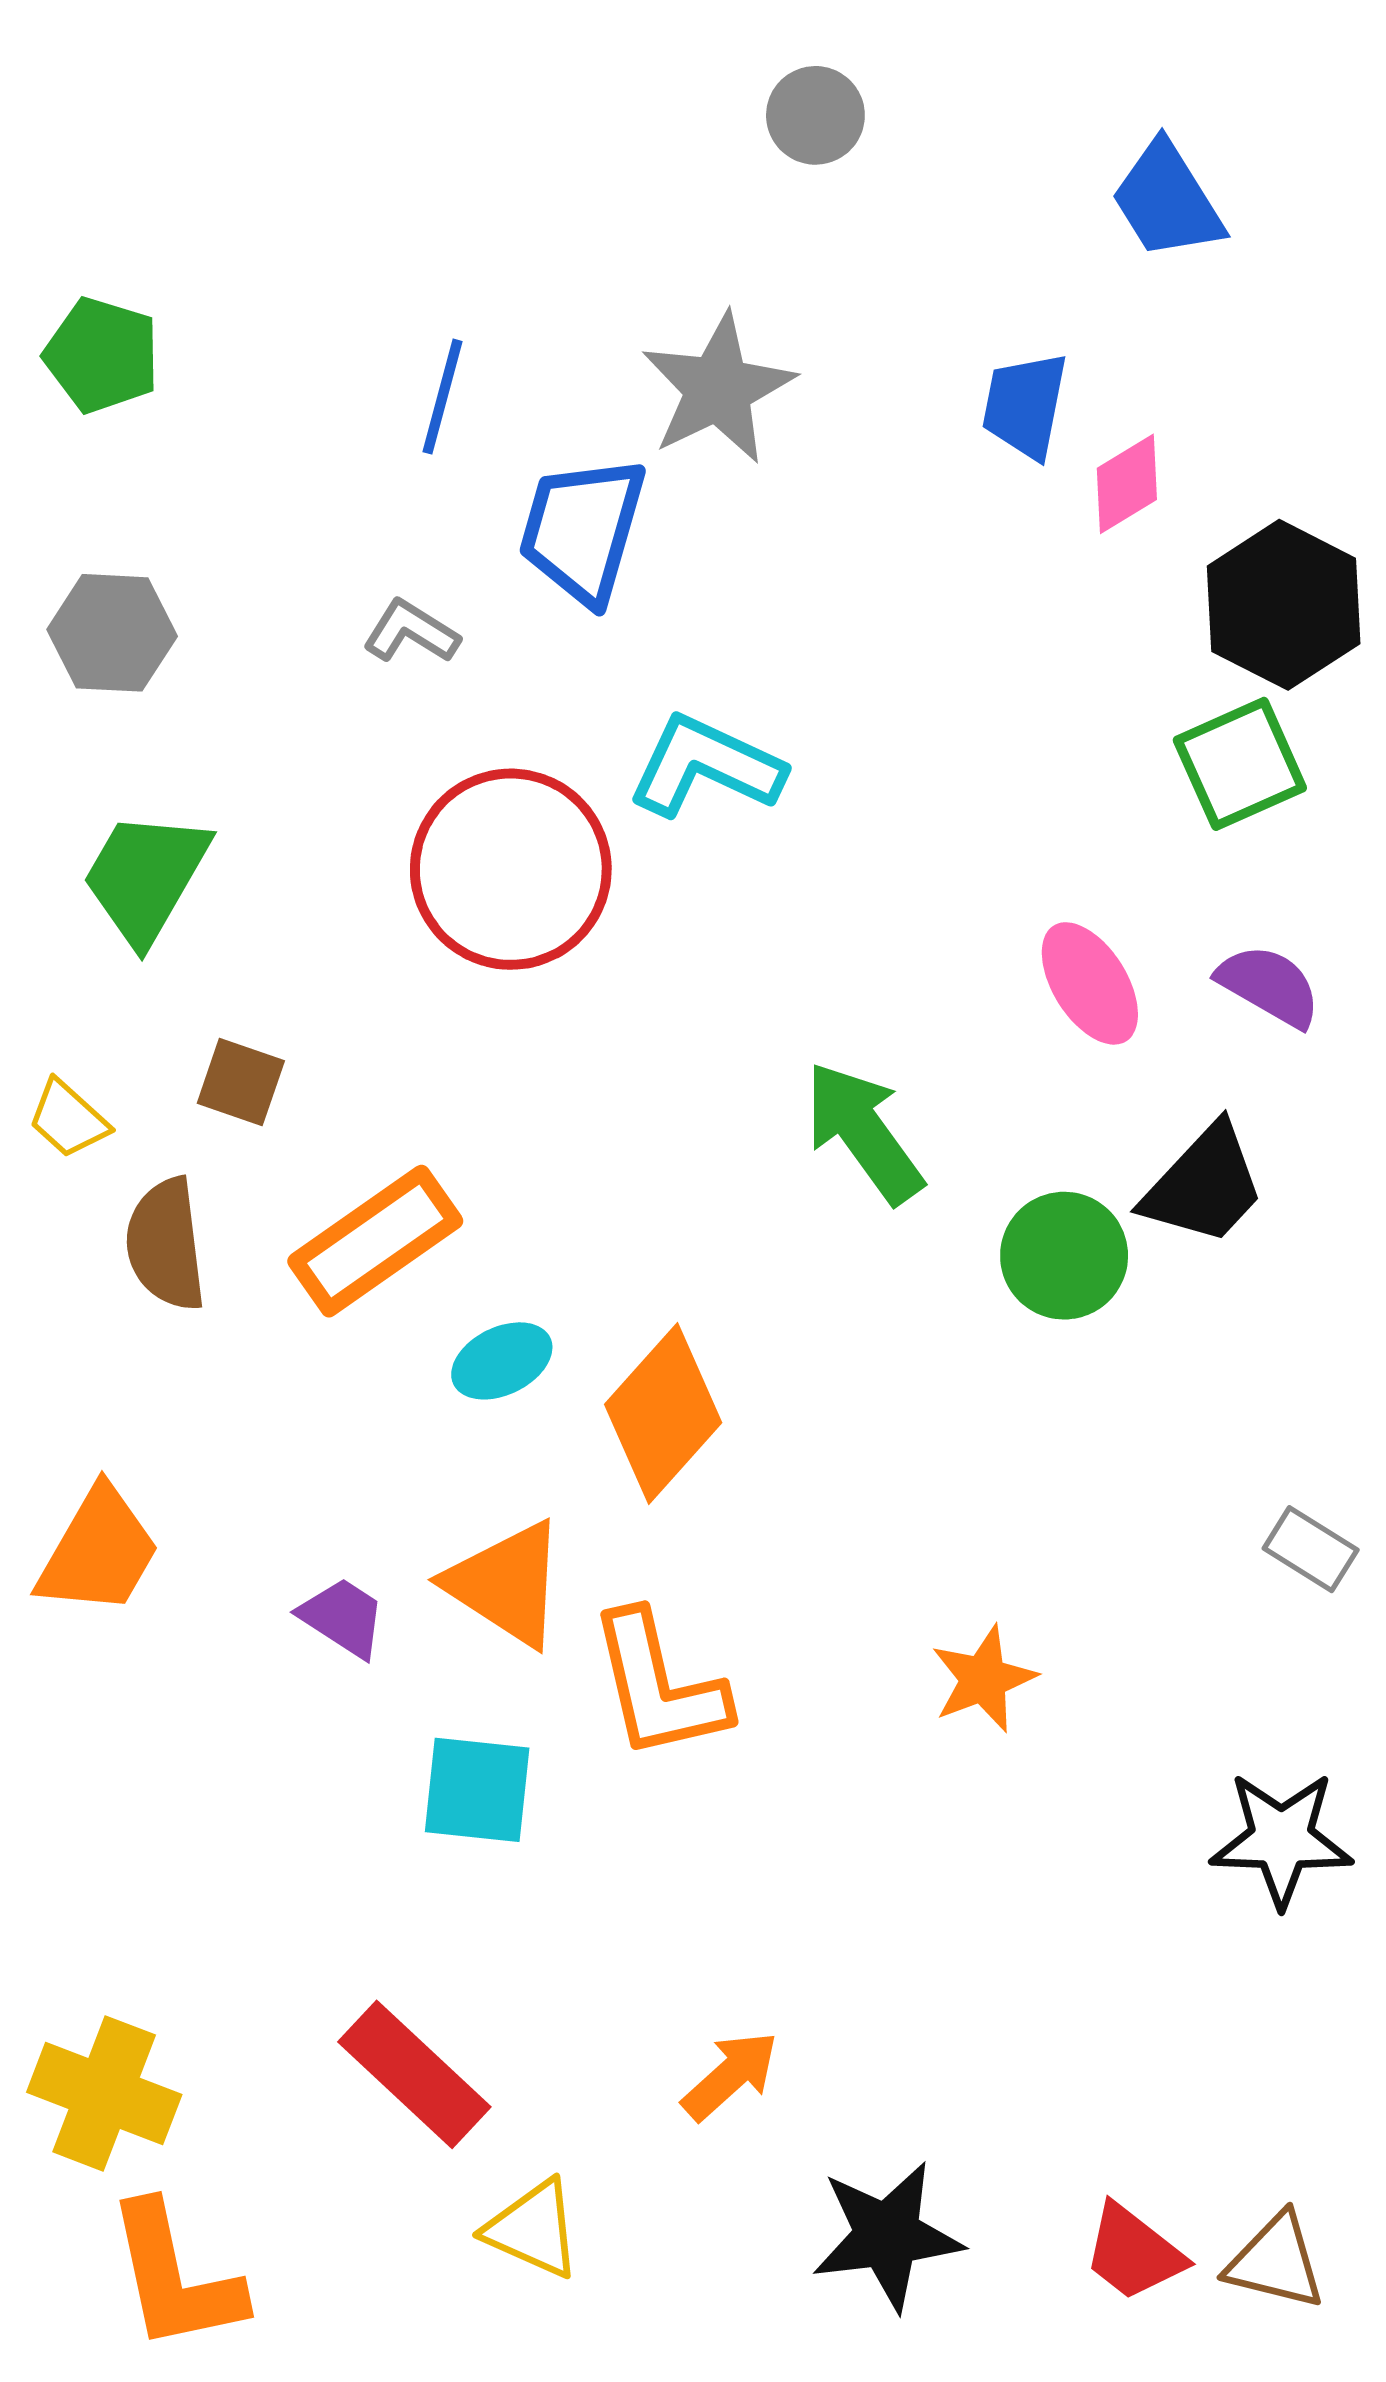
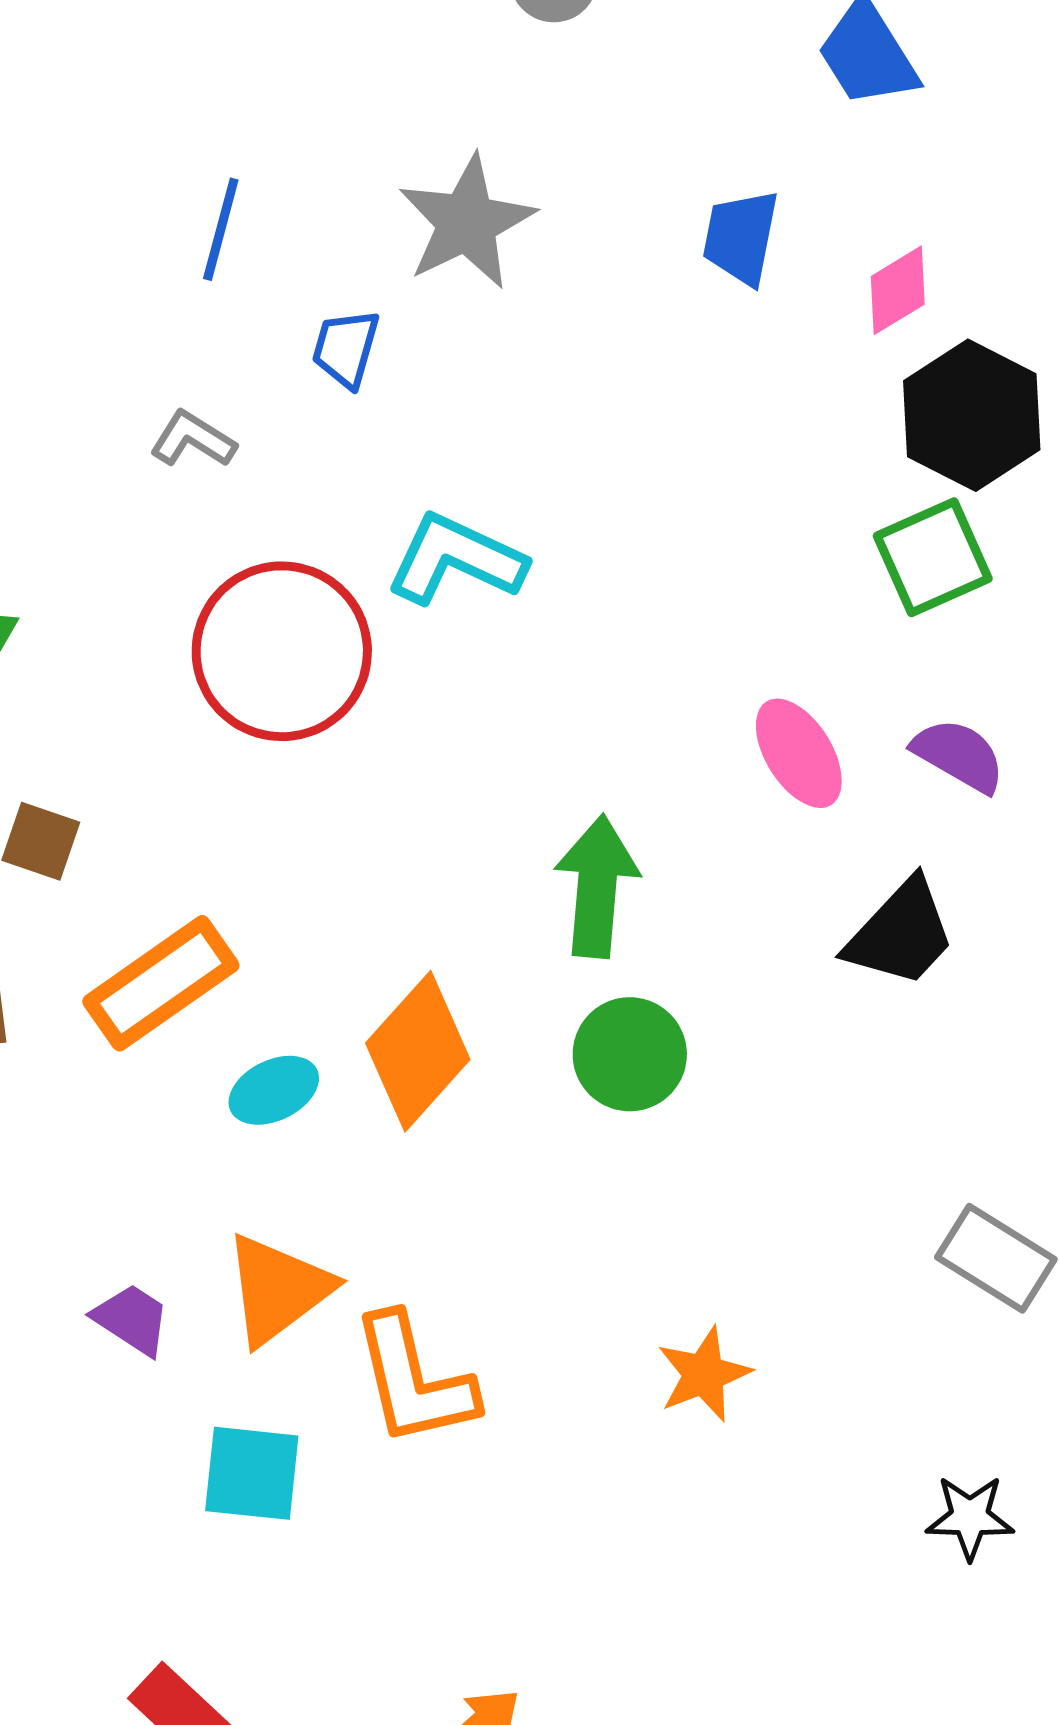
pink diamond: (1127, 484) -> (898, 290), moved
blue trapezoid: (582, 530) -> (346, 348), size x0.6
green arrow: (864, 1132) -> (597, 886), turned 41
green circle: (1064, 1256) -> (630, 1054), moved
orange diamond: (663, 1414) -> (418, 1051), moved
gray rectangle: (1311, 1549) -> (996, 1258), size x1.4
orange triangle: (506, 1584) -> (278, 1289), turned 50
black star: (1281, 1839) -> (970, 1517), size x0.7

